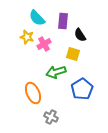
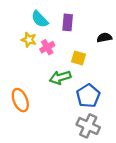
black semicircle: (80, 35) -> (104, 38), moved, turned 112
orange ellipse: (33, 93) -> (20, 100), moved
gray cross: (51, 117) -> (88, 126), moved, size x1.5

